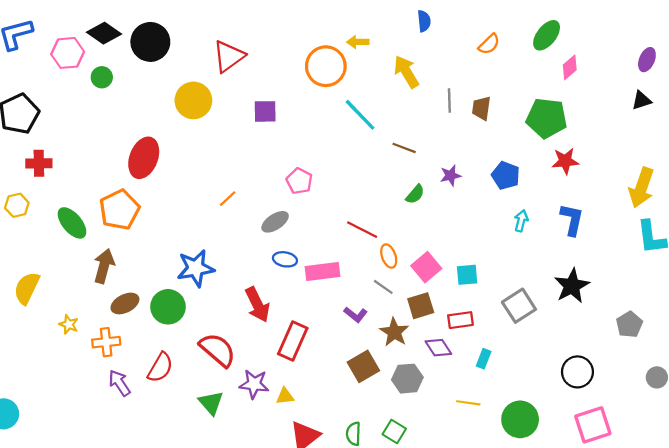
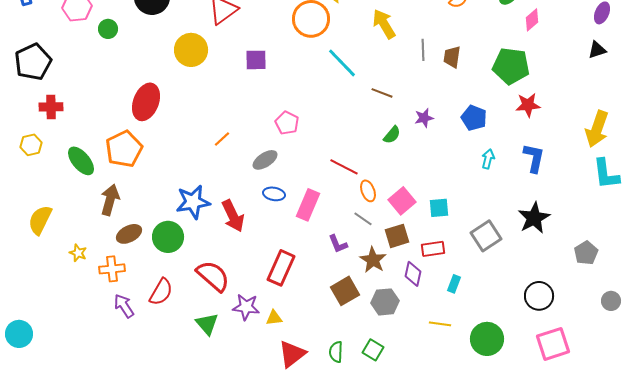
pink rectangle: (323, 271) -> (308, 205), turned -60
red arrow: (257, 305) -> (233, 216), moved
purple L-shape: (356, 315) -> (338, 244), turned 30
purple diamond: (438, 348) -> (413, 274), turned 45

